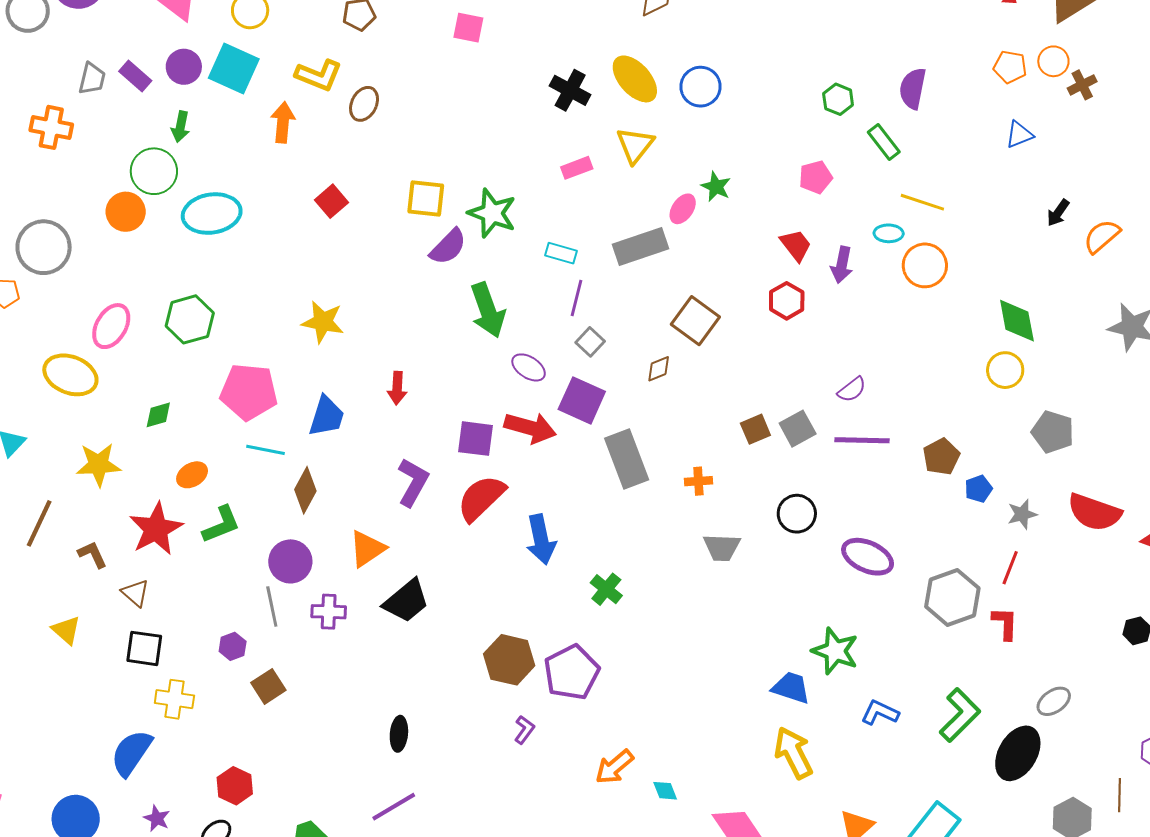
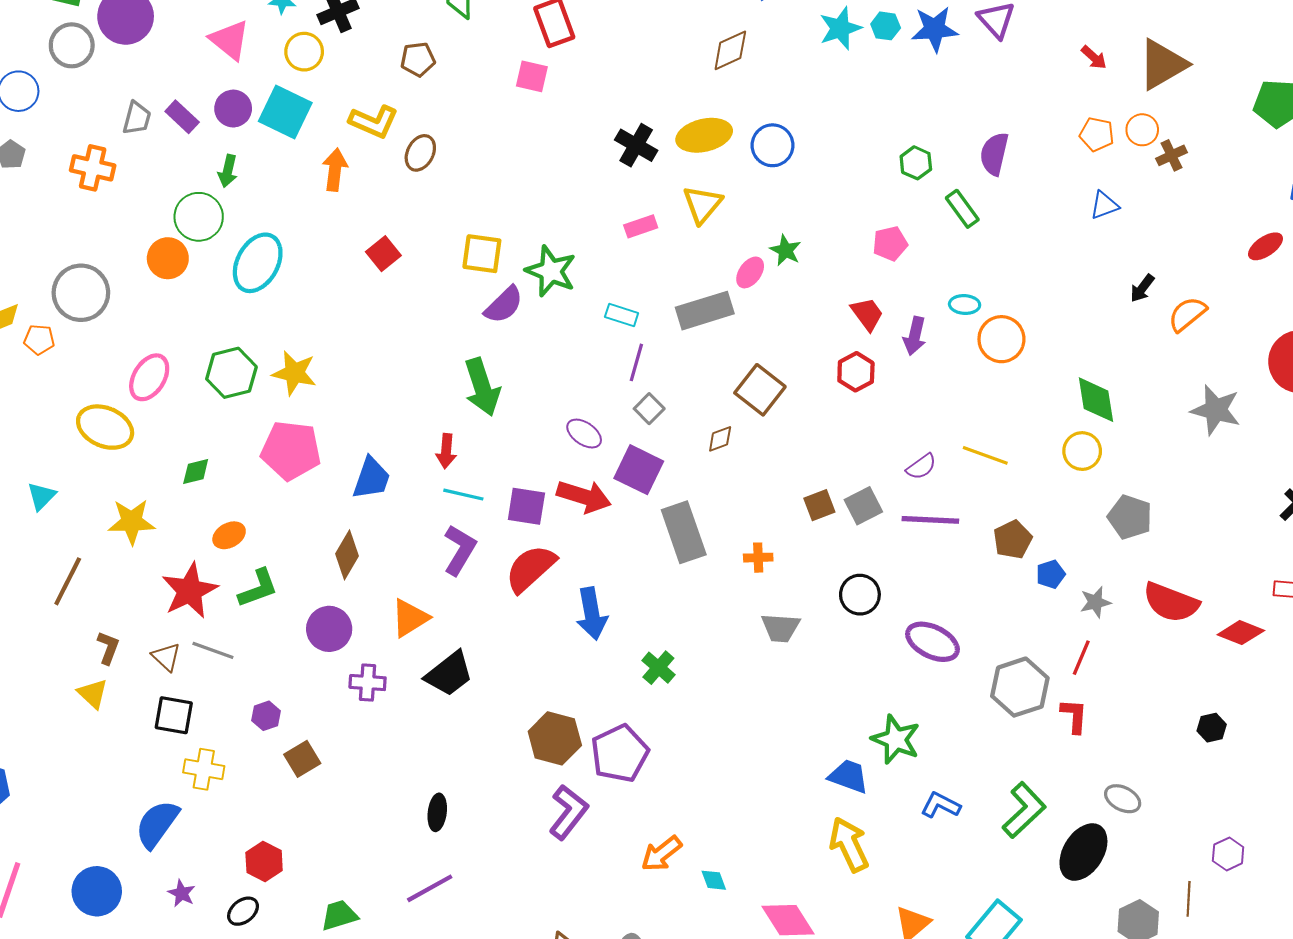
yellow ellipse: (635, 79) -> (704, 135), turned -63
yellow line: (922, 202) -> (985, 455), moved
cyan ellipse: (212, 214) -> (258, 263), turned -54
green arrow: (488, 310) -> (482, 387), moved
yellow star: (323, 322) -> (294, 373), moved
cyan line: (266, 450) -> (463, 495), moved
brown L-shape: (92, 554) -> (108, 648), moved, turned 44
gray line: (272, 606) -> (213, 650), moved, turned -60
gray ellipse: (1054, 701) -> (1123, 799), turned 60
purple L-shape: (524, 730) -> (568, 812), size x1.8

